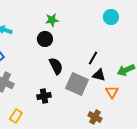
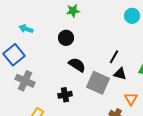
green star: (52, 20) -> (73, 11), moved
black semicircle: (56, 66) -> (77, 65), turned -30
orange triangle: (112, 92) -> (131, 99), moved

